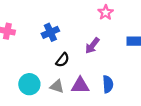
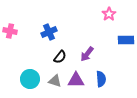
pink star: (106, 12) -> (109, 14), moved
purple arrow: (92, 46) -> (87, 54), moved

